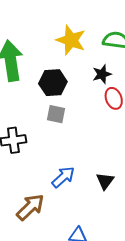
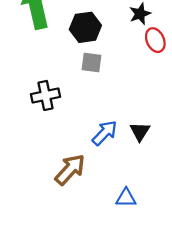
black triangle: (105, 181) -> (140, 131), moved

